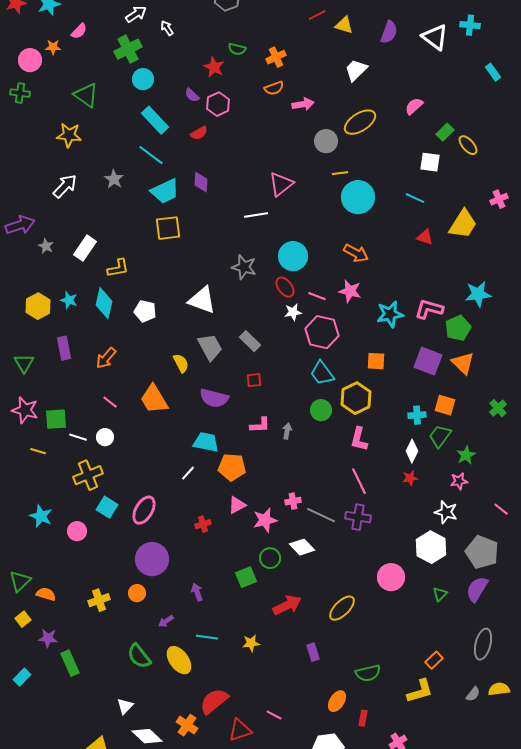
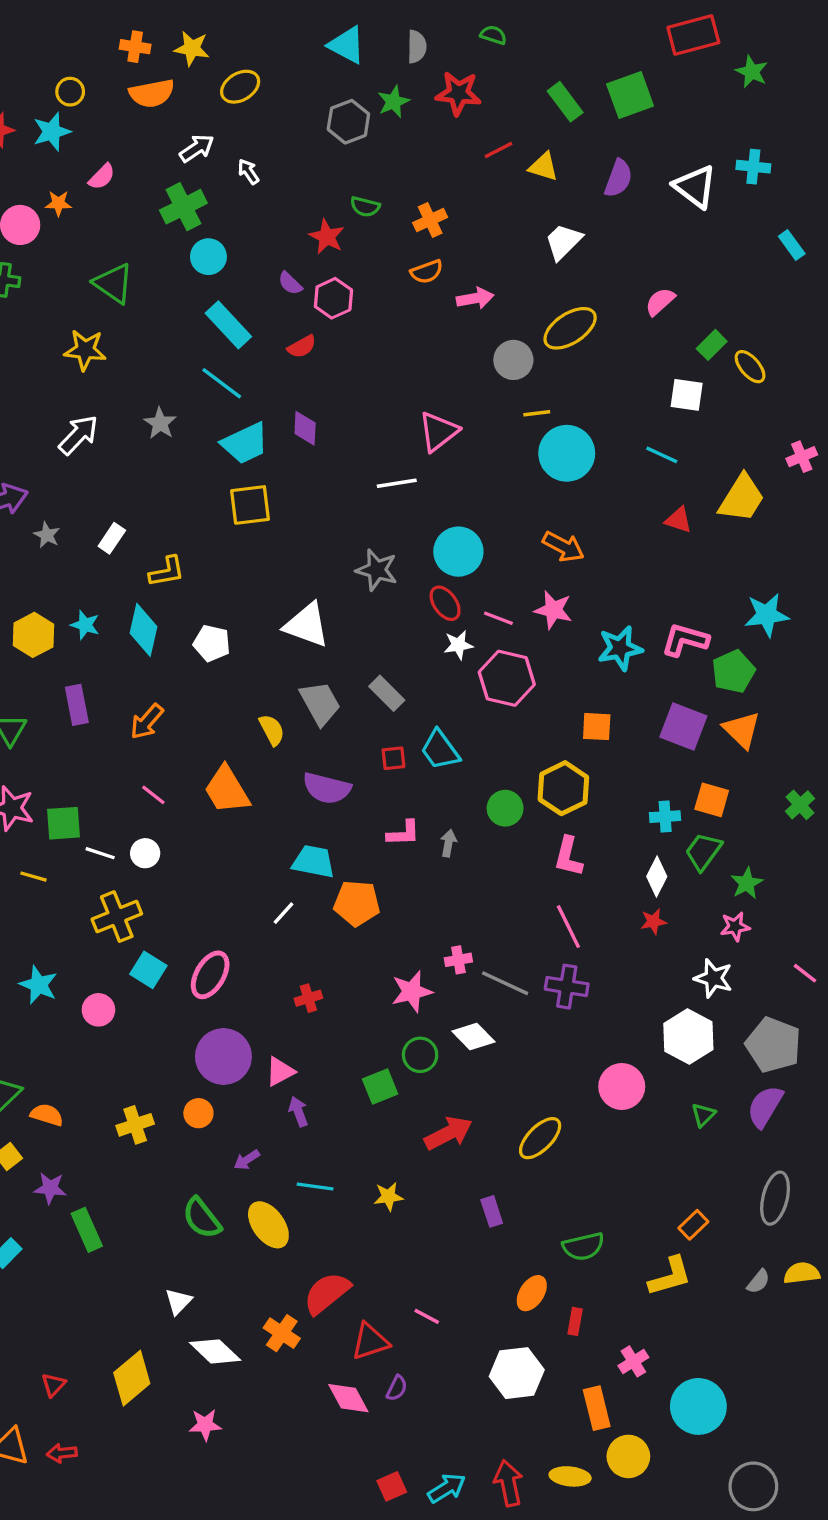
white rectangle: (85, 248) -> (112, 538), size x0.7
cyan trapezoid: (322, 373) -> (440, 750), moved
pink triangle: (237, 505) -> (280, 1072), moved

